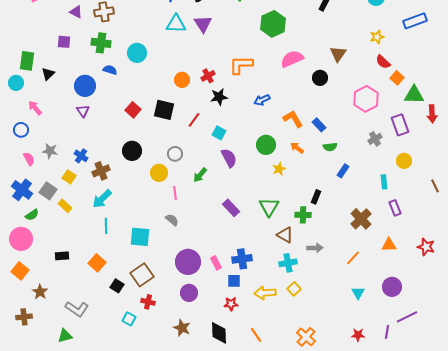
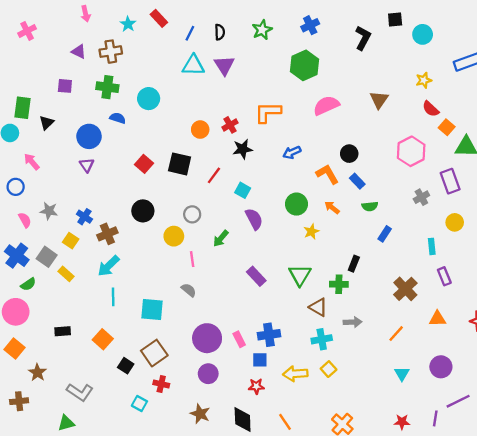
black circle: (320, 78) -> (349, 154), moved

